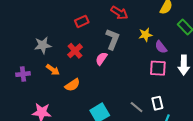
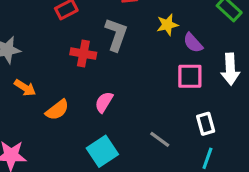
red cross: (75, 51) -> (83, 54), moved, turned -35
pink semicircle: (101, 59) -> (104, 102), moved
white rectangle: (157, 103) -> (206, 124), moved

